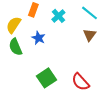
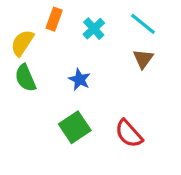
blue star: (38, 38) -> (79, 80), moved

